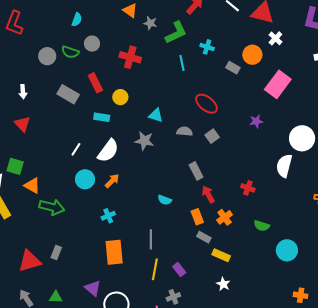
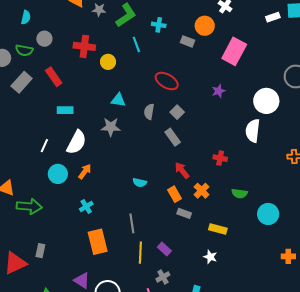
gray rectangle: (68, 94) -> (22, 82), moved, turned -70
yellow circle: (120, 97) -> (108, 62), moved
gray semicircle: (185, 131) -> (149, 112), turned -77
gray rectangle: (196, 171) -> (173, 137), moved
yellow rectangle: (221, 255) -> (218, 229), moved

